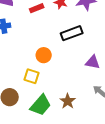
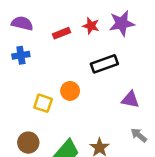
yellow square: (32, 76) -> (43, 103), moved

